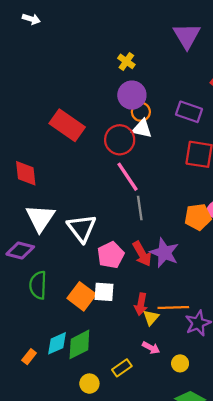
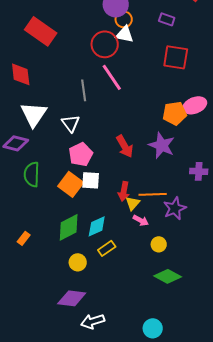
purple rectangle: (189, 112) -> (167, 19), size x0.7
red rectangle: (67, 125) -> (41, 31), moved
gray line: (140, 208) -> (84, 90), moved
white triangle: (82, 228) -> (71, 123), size x0.7
purple star: (164, 253) -> (162, 145), moved
pink pentagon: (111, 255) -> (81, 154), moved
cyan diamond: (57, 343) -> (97, 226), moved
pink arrow: (151, 348) -> (141, 220), moved

